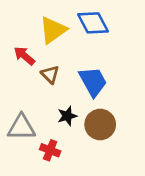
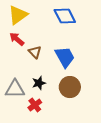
yellow triangle: (53, 30) -> (18, 15), moved
black star: (67, 116) -> (39, 83), moved
red cross: (50, 150) -> (35, 105), turned 32

